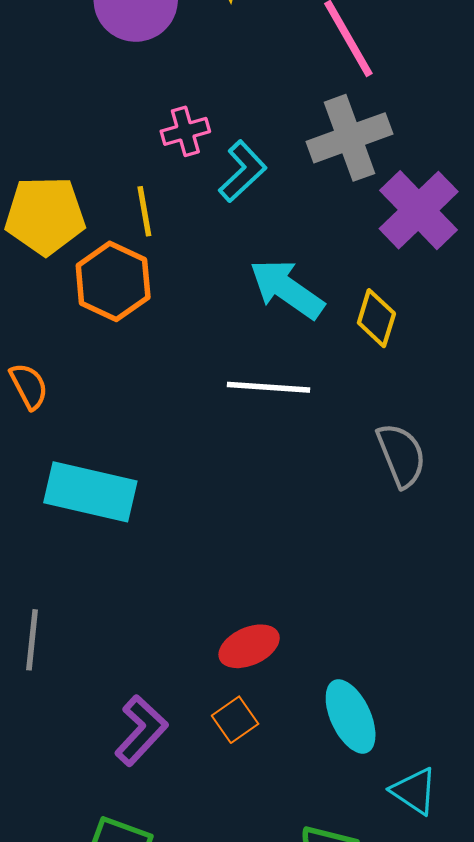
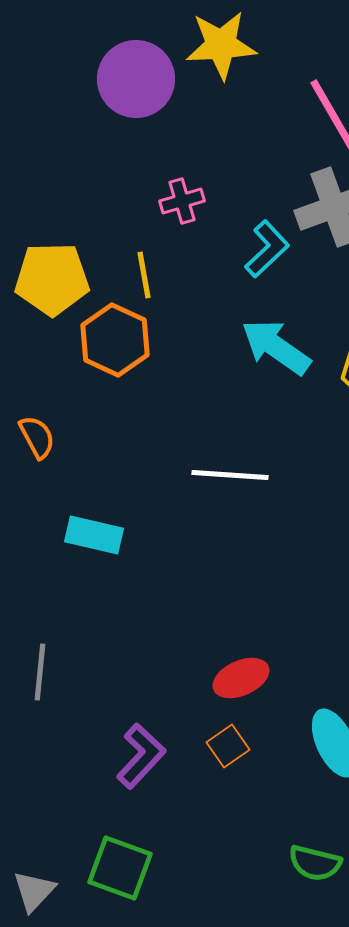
cyan L-shape: (243, 171) -> (267, 249), moved
white line: (268, 387) -> (230, 475), moved
cyan rectangle: (90, 492) -> (94, 535), size x0.7

